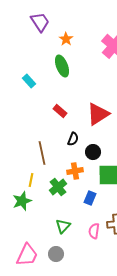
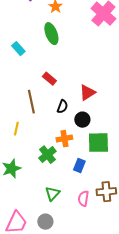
red triangle: (98, 114) -> (87, 93), moved, size x0.7
brown line: (42, 153) -> (31, 102), moved
yellow line: (31, 180) -> (16, 129), moved

